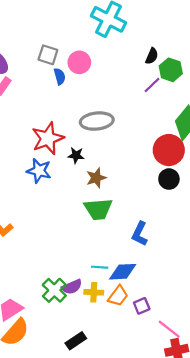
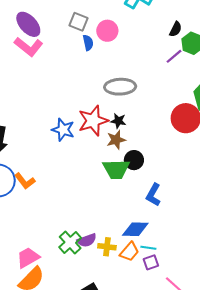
red star: (48, 138) -> (93, 121), moved
black star: (76, 155) -> (118, 121), moved
black circle: (169, 179) -> (134, 160), moved
cyan line: (100, 267) -> (148, 248), moved

